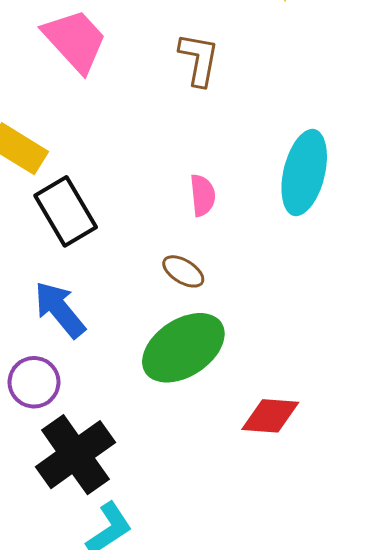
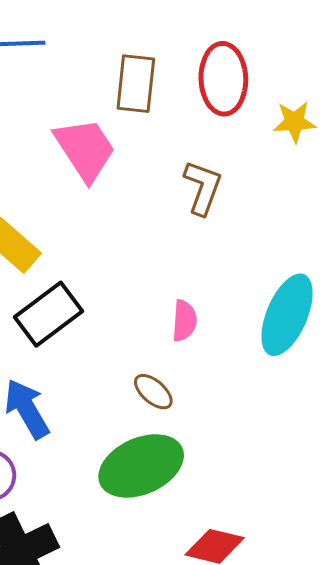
black rectangle: (66, 211) -> (48, 314), turned 74

